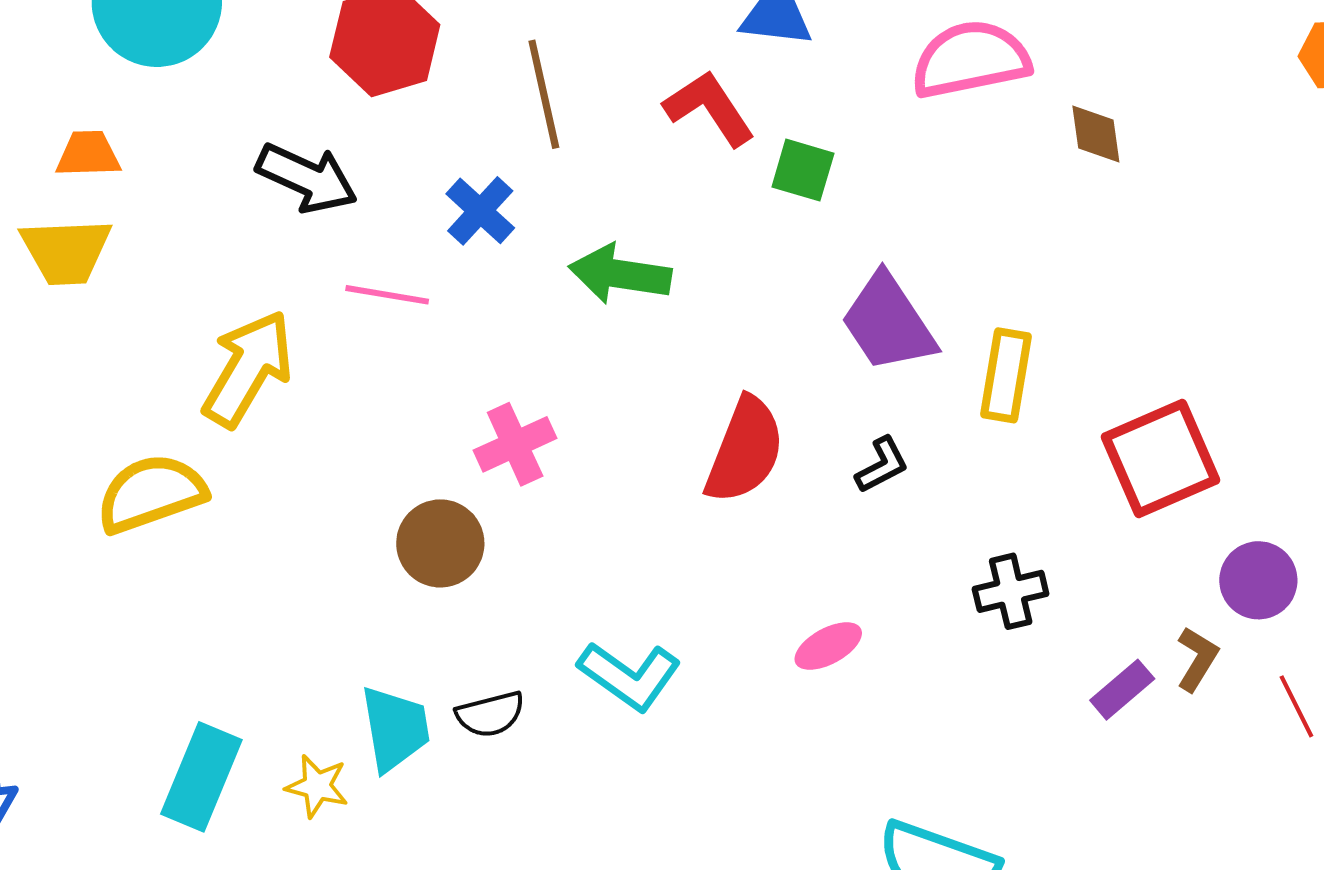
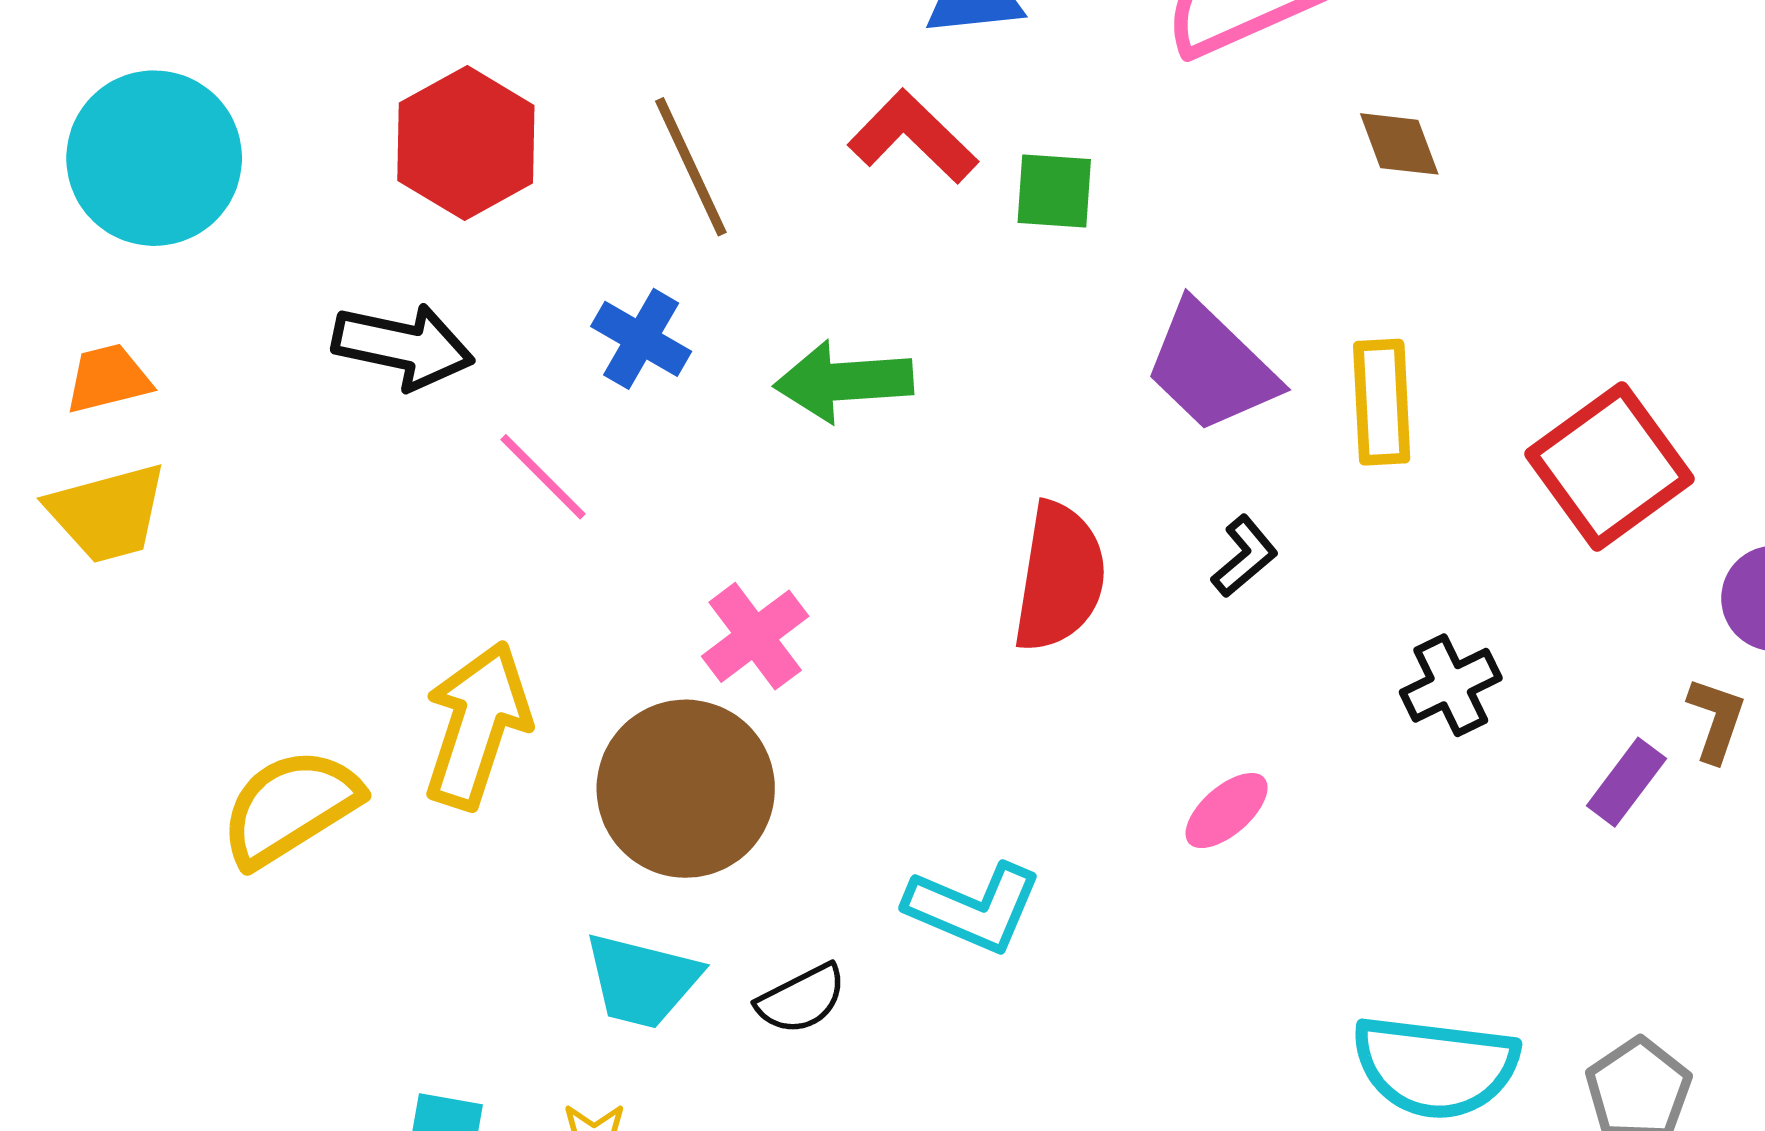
brown diamond: (1096, 134) -> (1399, 144), moved
pink line: (387, 295) -> (543, 477), turned 48
yellow arrow: (248, 369) -> (477, 725), moved
brown circle: (440, 543) -> (686, 789), size x1.5
cyan trapezoid: (395, 729) -> (642, 980), moved, turned 126

